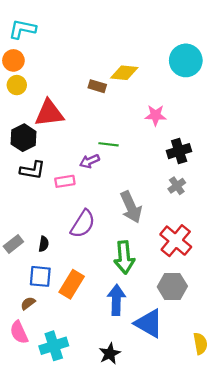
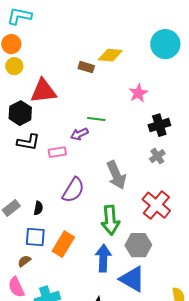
pink star: (156, 115) -> (138, 93), turned -30
gray hexagon: (172, 286) -> (138, 245), moved

